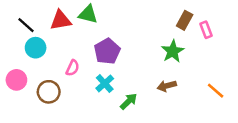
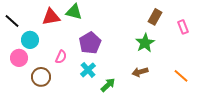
black line: (26, 25) -> (12, 21), moved
pink rectangle: (206, 30) -> (183, 27), moved
pink circle: (16, 80) -> (19, 58), moved

